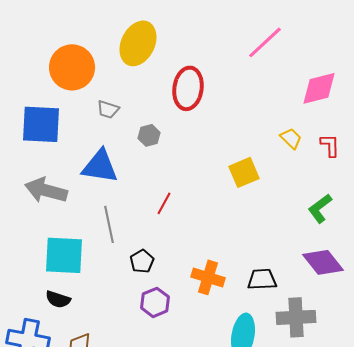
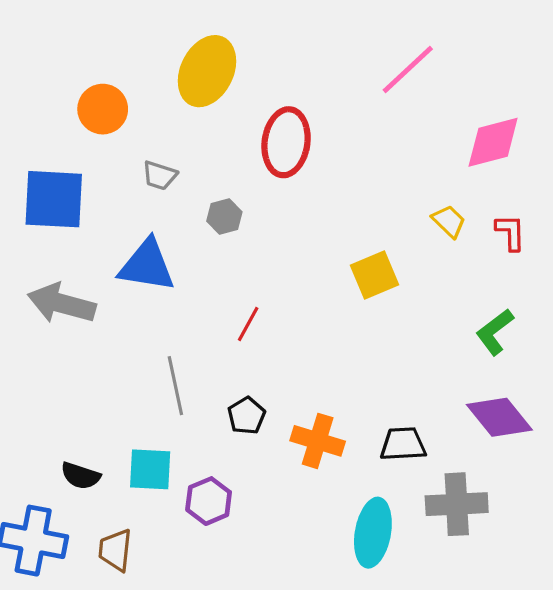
orange circle: (72, 67) -> (103, 109), size x0.7
gray line: (109, 224) -> (175, 386), moved
cyan square: (64, 255) -> (150, 469), moved, size x0.7
black pentagon: (142, 261) -> (247, 416), moved
purple hexagon: (155, 302) -> (209, 501), moved

